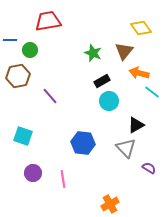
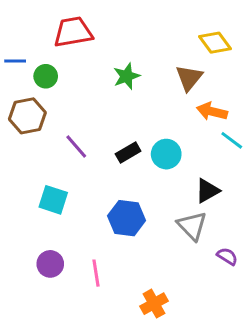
green star: (93, 53) -> (127, 76), moved, turned 30
black rectangle: (102, 81) -> (128, 153), moved
cyan square: (23, 136) -> (53, 200), moved
orange cross: (110, 204) -> (154, 304), moved

